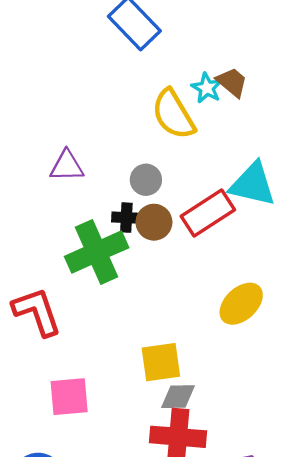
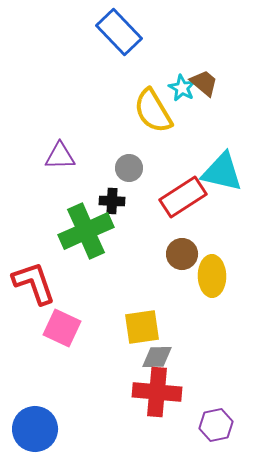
brown circle: (154, 222) -> (182, 254), moved
yellow ellipse: (241, 304) -> (212, 276), turned -48
pink square: (69, 397) -> (62, 328), moved, turned 30

